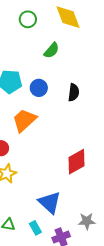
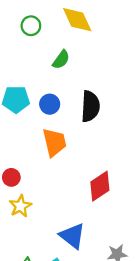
black semicircle: (74, 92) -> (90, 106), size x1.5
orange trapezoid: (24, 120) -> (54, 142), moved, turned 124

